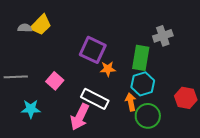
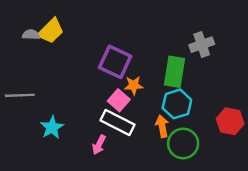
pink square: (55, 81) -> (119, 100), moved
cyan star: (31, 109) -> (52, 127), moved, turned -30
pink arrow: (80, 117) -> (99, 145), size x0.6

